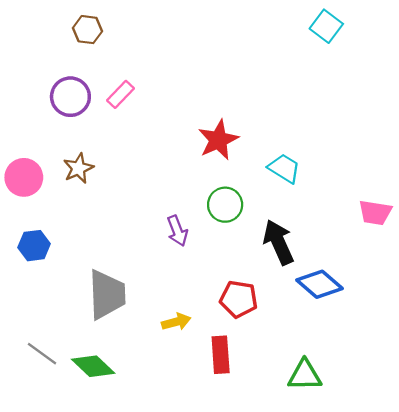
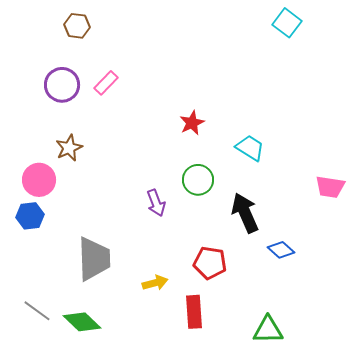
red star: (218, 140) -> (192, 123), size x0.7
pink circle: (24, 177) -> (39, 180), moved
blue diamond: (319, 284) -> (281, 250), size x0.7

